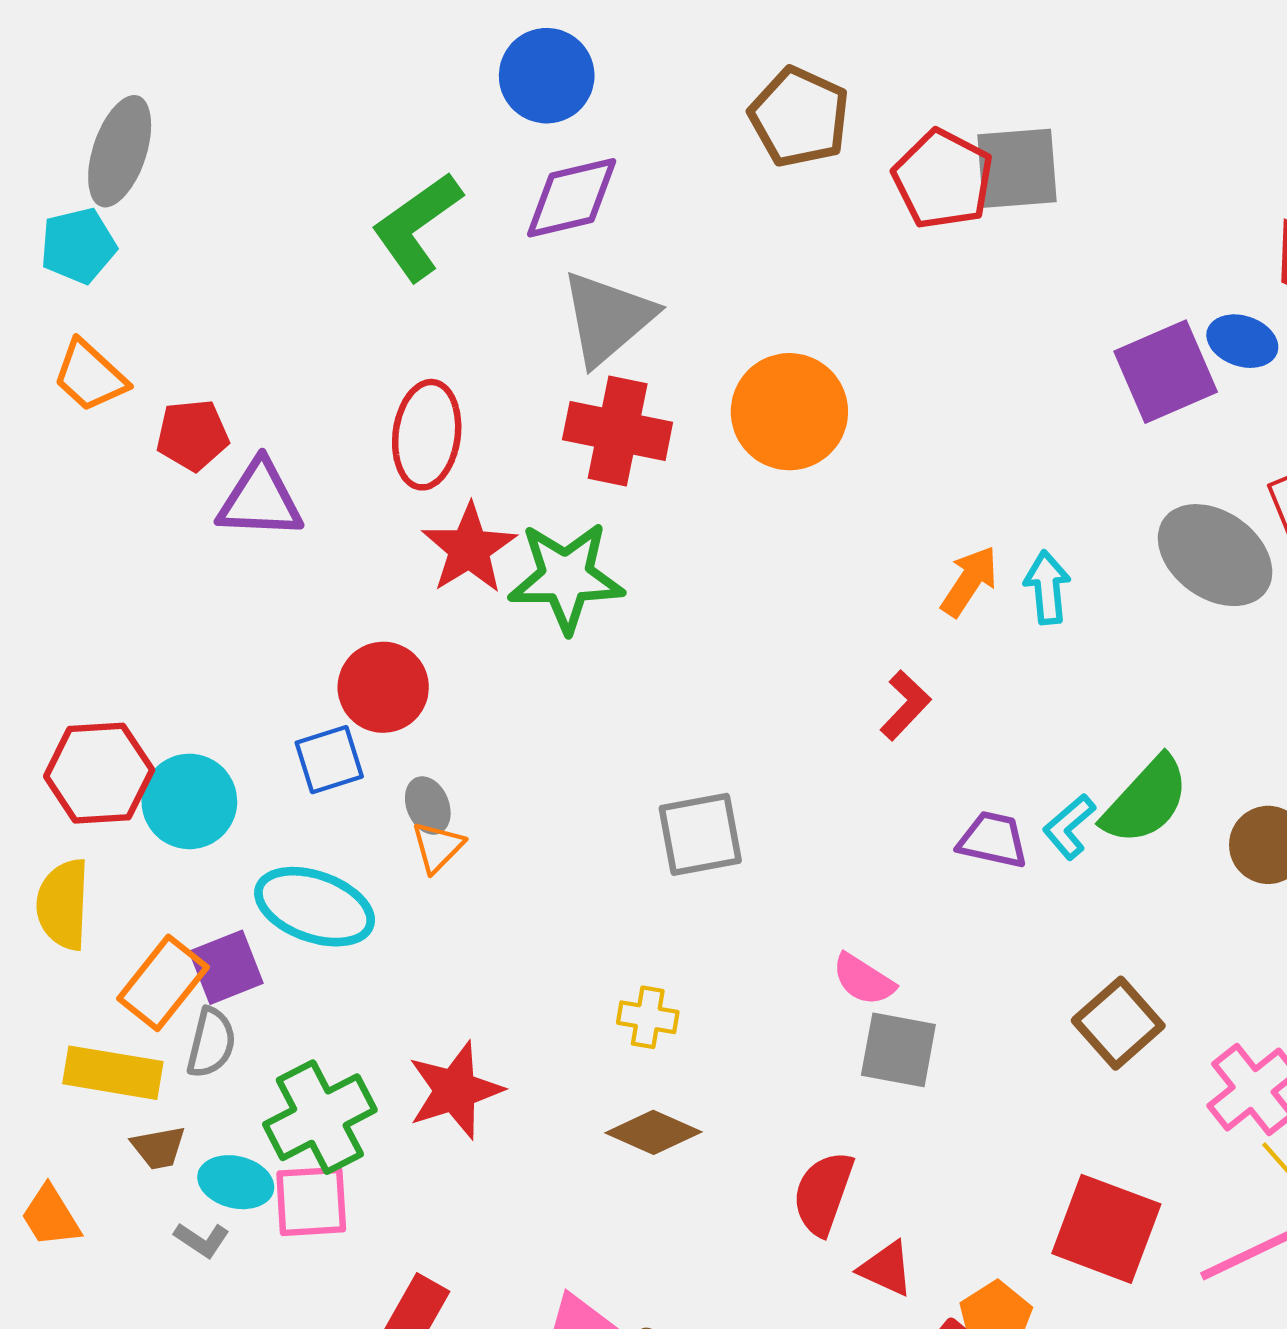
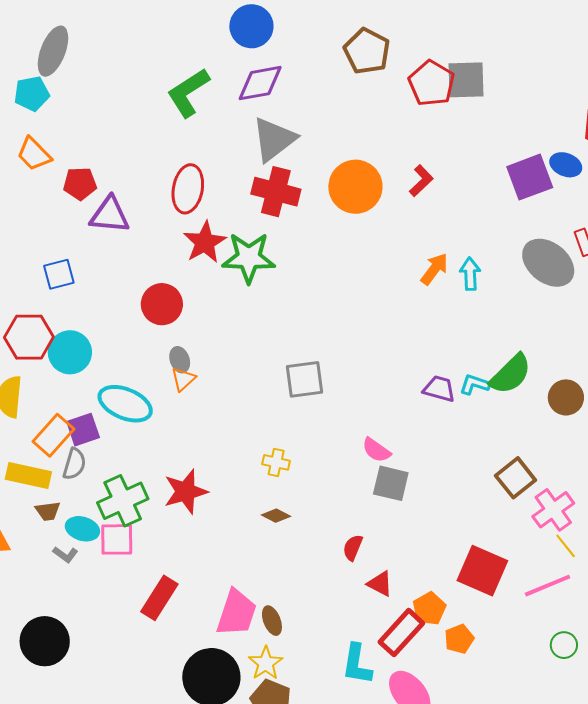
red L-shape: (905, 705) -> (421, 181), moved
blue square: (329, 760) -> (59, 274), moved
cyan L-shape: (1069, 827) -> (475, 384), turned 56
brown square: (1118, 1023) -> (516, 478), moved
brown diamond: (653, 1132) -> (276, 516), size x0.7
red semicircle: (823, 1193) -> (353, 548), size x0.7

